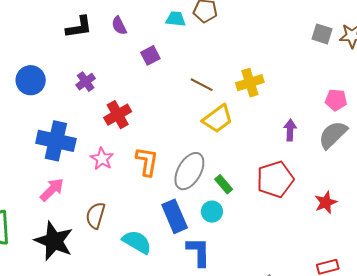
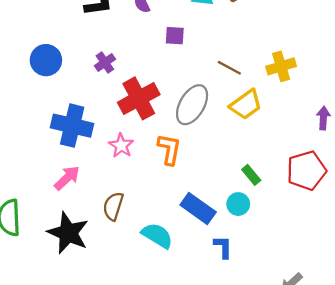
purple square: (150, 55) -> (175, 36), turned 30
red cross: (118, 115) -> (139, 98), size x1.4
gray ellipse: (189, 171) -> (192, 105), moved
blue rectangle: (175, 216) -> (198, 208), turned -32
blue L-shape: (198, 252) -> (223, 247), size x0.7

